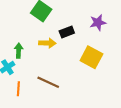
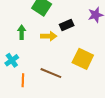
green arrow: (19, 51) -> (22, 32), moved
yellow square: (91, 57) -> (83, 59), moved

